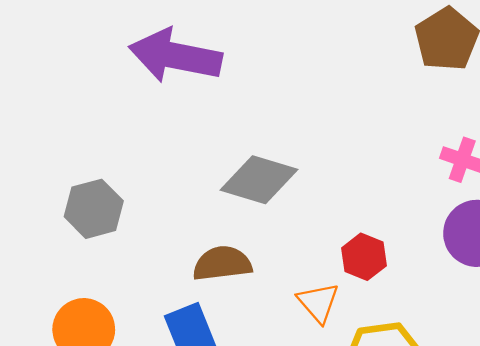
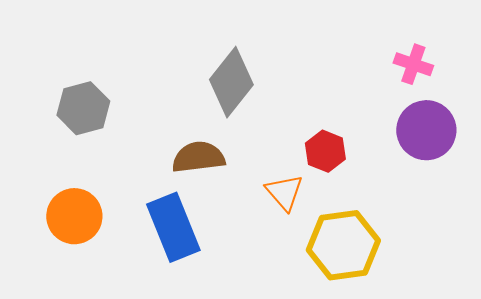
gray diamond: (259, 180) -> (231, 82), turned -68

